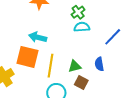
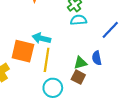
cyan arrow: (38, 37) -> (41, 38), moved
green triangle: (75, 66) -> (80, 63), moved

